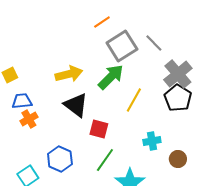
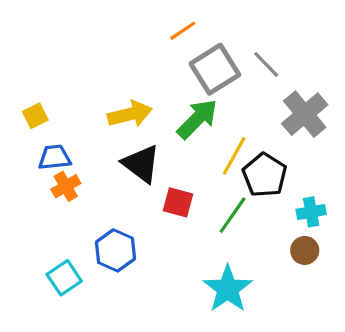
black pentagon: (178, 98) -> (265, 175), moved
cyan cross: (152, 141) -> (311, 212), moved
green line: (105, 160) -> (233, 215), moved

